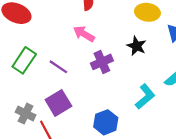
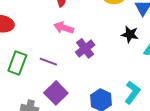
black star: (137, 46) -> (130, 34), moved
cyan L-shape: (145, 97) -> (132, 92), moved

